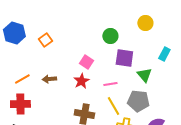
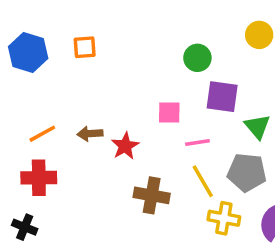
orange square: (45, 40) -> (85, 47), moved, turned 32
pink square: (86, 62) -> (169, 112), moved, turned -32
red star: (81, 81) -> (125, 146), moved

